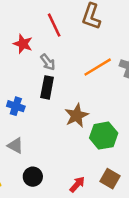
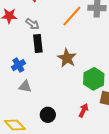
blue cross: (16, 106) -> (18, 65), turned -32
green hexagon: (104, 136) -> (94, 79), moved
gray triangle: (15, 146) -> (25, 86), moved

